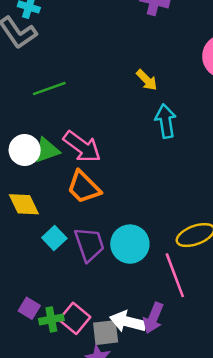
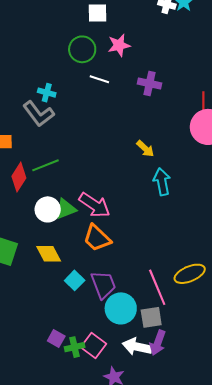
green line: (49, 89) -> (46, 165), moved
cyan circle: (130, 244) -> (121, 308), moved
pink line: (175, 275) -> (157, 287), moved
gray square: (106, 333) -> (151, 317), moved

